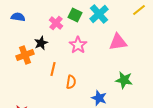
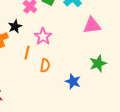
pink star: (78, 45) -> (43, 36), moved
green star: (124, 80) -> (98, 63), turned -30

